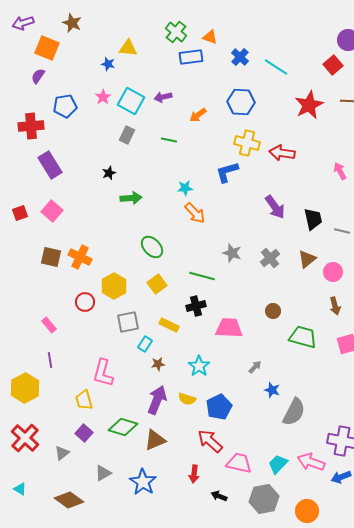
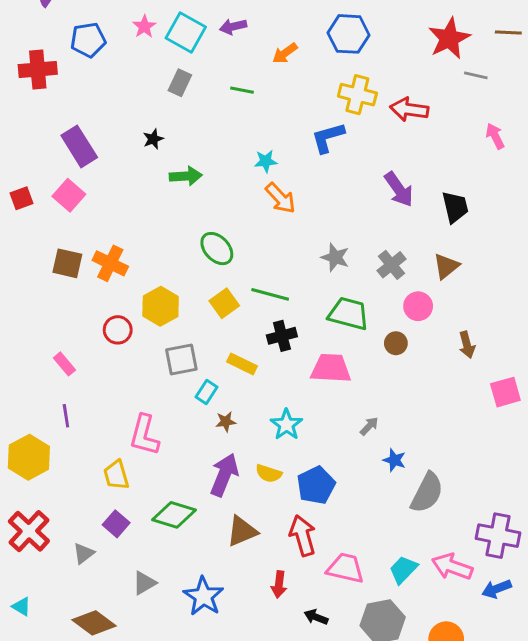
purple rectangle: (50, 165) -> (79, 146), moved
gray line: (342, 231) -> (476, 75), moved
pink circle: (333, 272) -> (418, 306), moved
green line: (202, 276) -> (270, 294), moved
brown arrow: (335, 306) -> (467, 345), moved
green trapezoid: (303, 337) -> (349, 314), moved
brown triangle: (155, 440) -> (242, 531), moved
red arrow: (210, 441) -> (303, 536), turned 32

